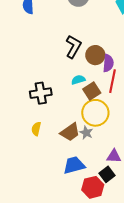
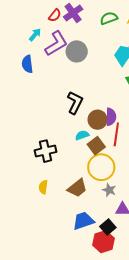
brown circle: (95, 55) -> (98, 120), moved
gray star: (86, 133) -> (109, 190), moved
black square: (107, 174) -> (108, 227), moved

